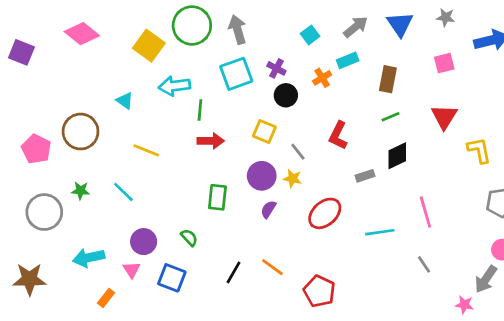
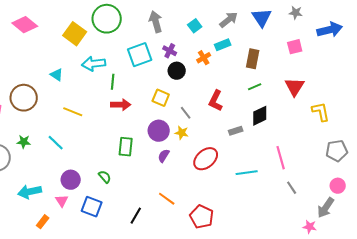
gray arrow: (238, 30) -> (156, 22), moved
gray line: (424, 264) -> (292, 188), moved
black line: (234, 272) -> (136, 216), moved

